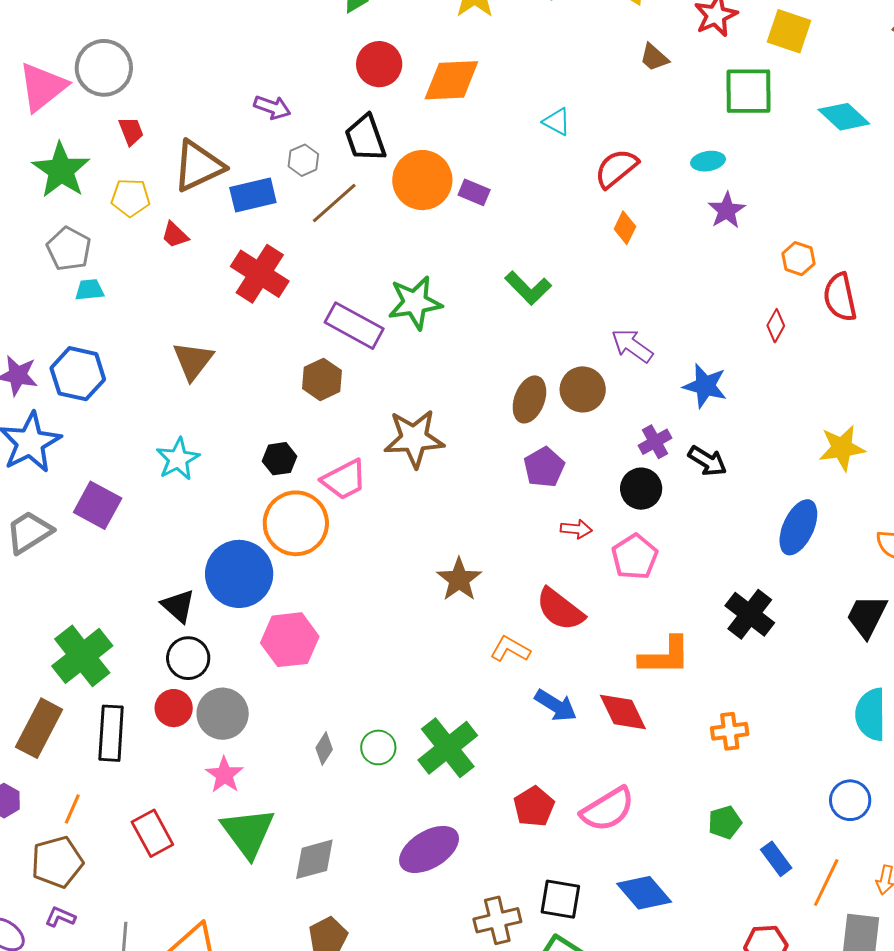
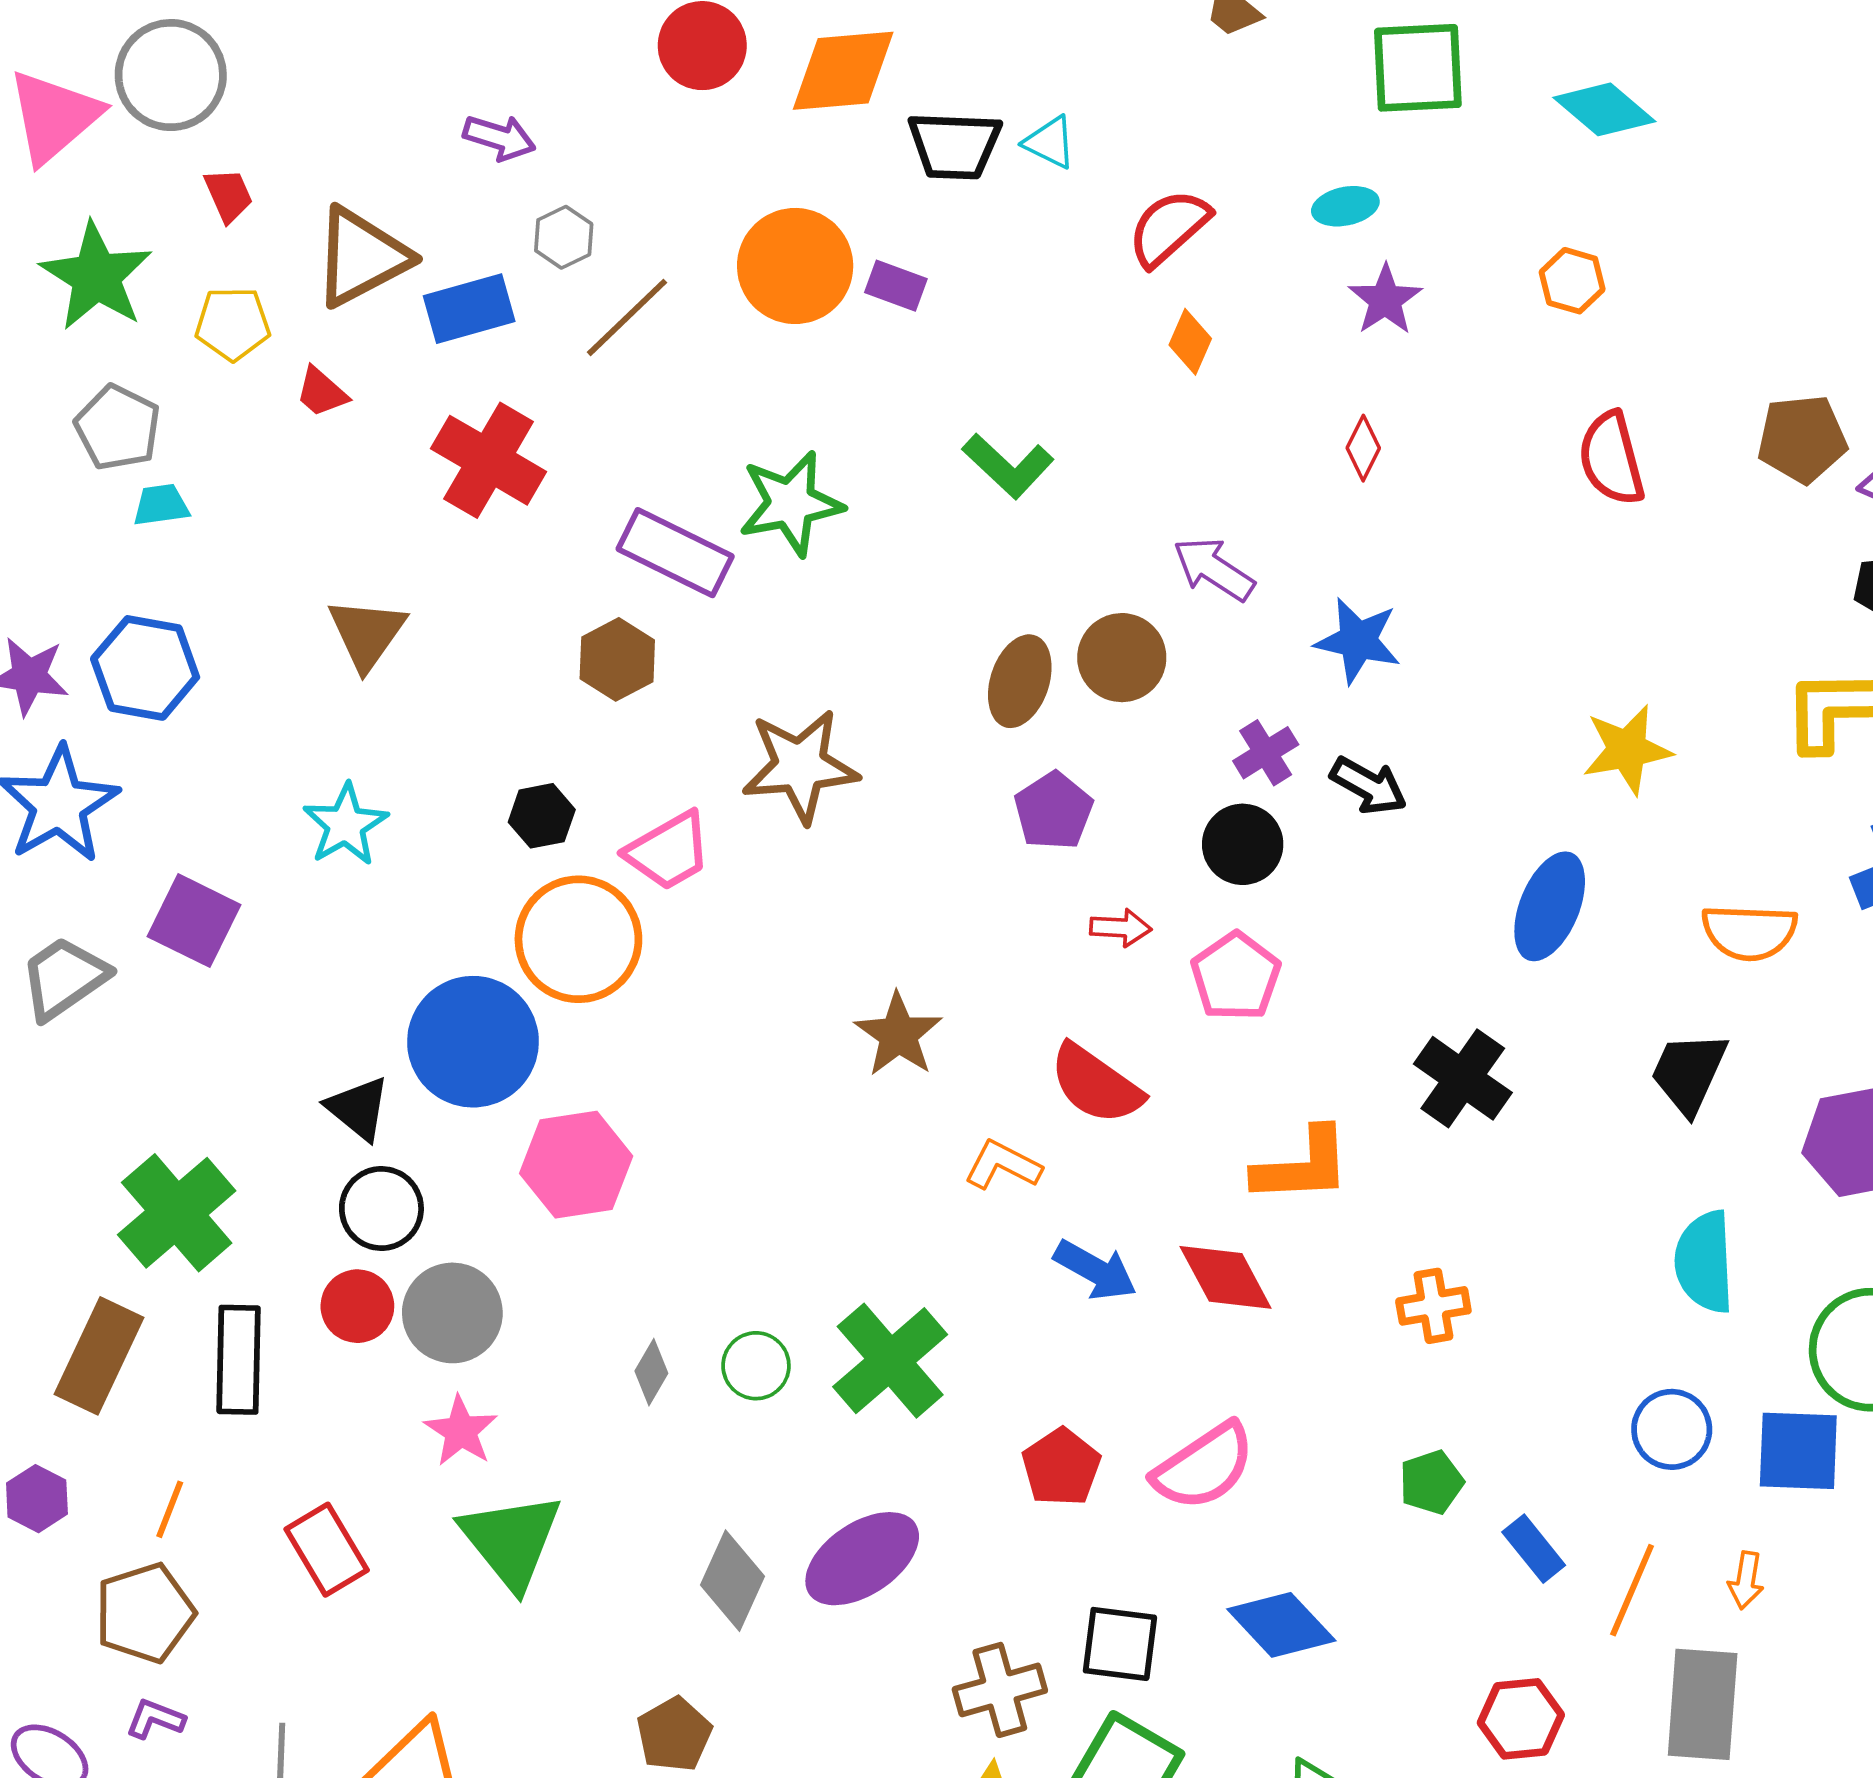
black trapezoid: (365, 138) -> (954, 145), moved, turned -66
orange hexagon: (798, 259) -> (1572, 281), moved
red diamond: (776, 326) -> (1363, 448), moved
gray diamond: (314, 859) -> (733, 1581), moved, turned -48

